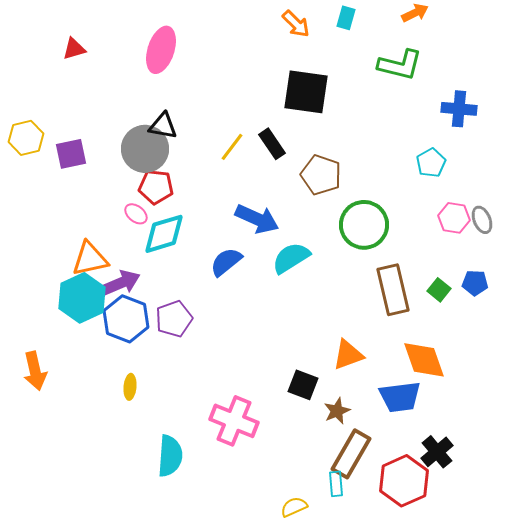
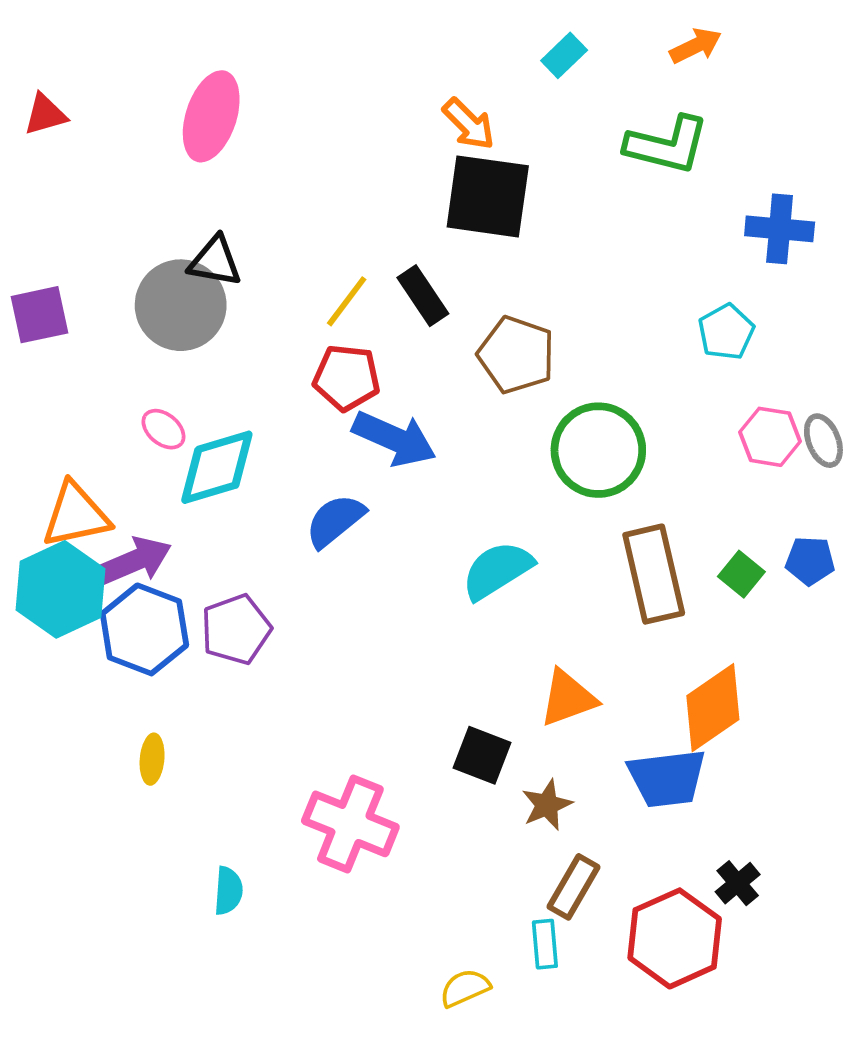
cyan rectangle: (346, 18) -> (564, 55), turned 30
orange arrow: (296, 24) -> (469, 124), moved
red pentagon: (156, 187) -> (347, 378), moved
cyan semicircle: (291, 258) -> (497, 570), moved
orange diamond: (424, 360) -> (713, 708), turned 75
black cross: (437, 452) -> (738, 883), size x0.7
brown rectangle: (351, 454) -> (574, 887), size x0.7
cyan semicircle: (170, 456) -> (228, 891), size x0.6

